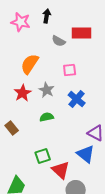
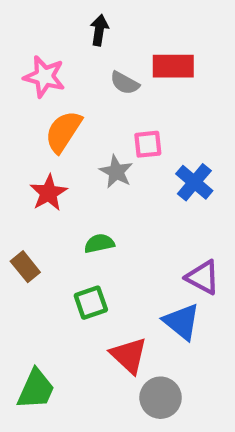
pink star: (21, 22) -> (44, 77), moved
gray star: (47, 90) -> (116, 172), moved
blue cross: (77, 99) -> (194, 182), moved
green square: (43, 156) -> (91, 303), moved

